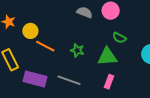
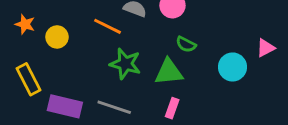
orange line: (45, 46) -> (108, 26), moved
green star: (77, 50) -> (125, 64), size x1.5

